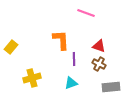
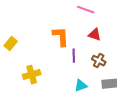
red triangle: (99, 46) -> (95, 35), moved
cyan triangle: (71, 83) -> (81, 86), moved

